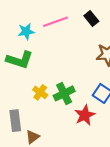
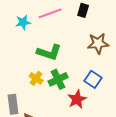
black rectangle: (91, 18) -> (83, 10), turned 56
green L-shape: (20, 60) -> (49, 52), moved

